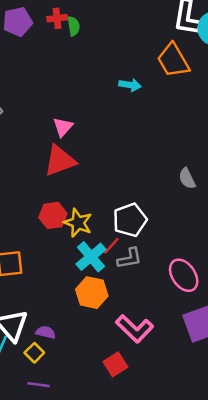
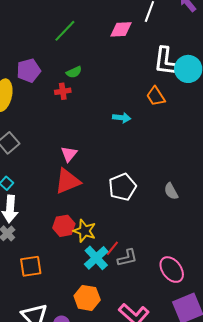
red cross: (57, 18) -> (63, 91), moved
green semicircle: (74, 26) -> (74, 72), turned 77
orange trapezoid: (173, 60) -> (156, 96), size x0.7
white pentagon: (130, 220) -> (122, 187), moved
orange hexagon: (92, 293) -> (87, 298), moved

